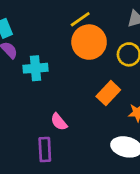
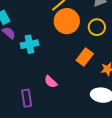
purple rectangle: (45, 149) -> (27, 98), moved

